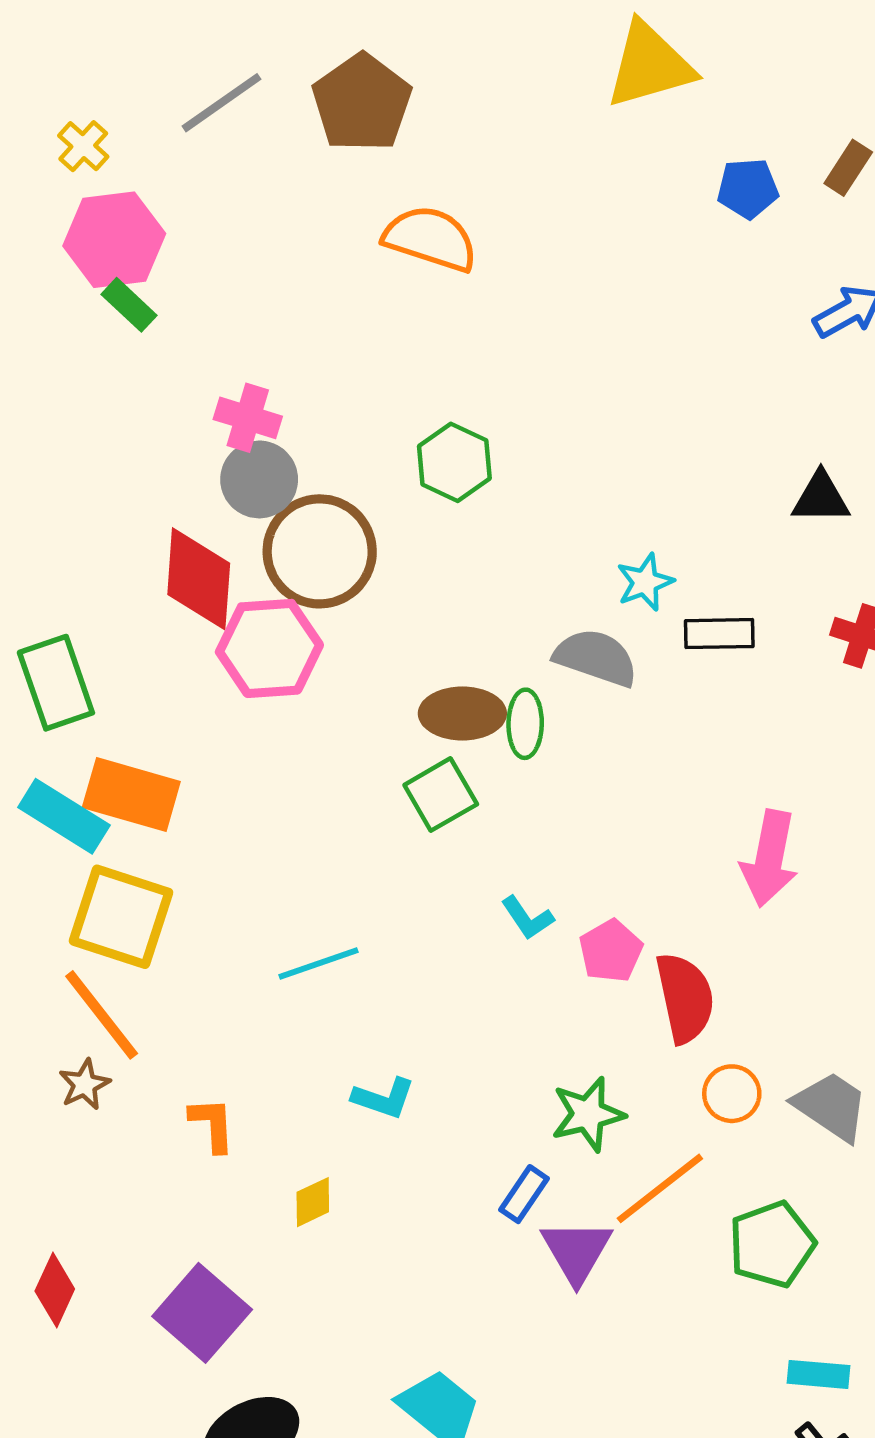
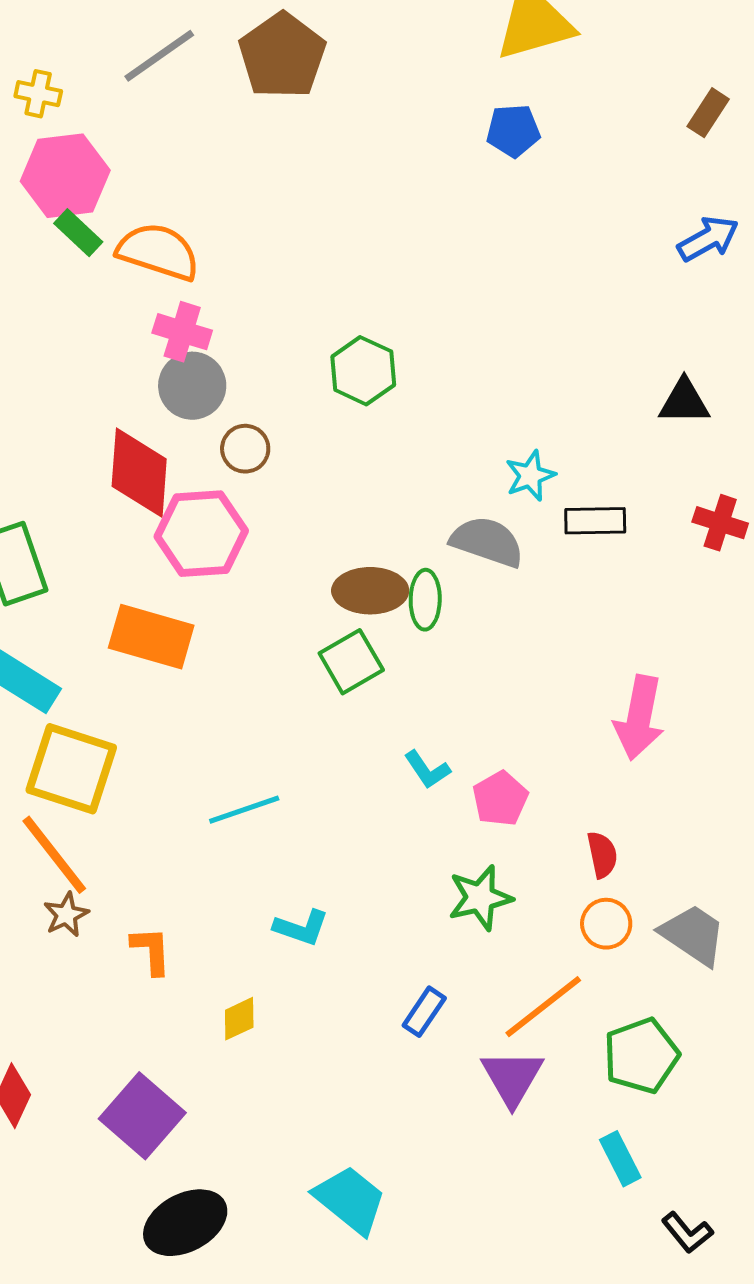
yellow cross: (83, 146) -> (38, 94), turned -30
blue pentagon: (748, 188) -> (513, 131), moved
orange semicircle: (430, 239) -> (158, 252), moved
brown circle: (320, 551) -> (245, 449), size x0.5
orange rectangle: (131, 795) -> (151, 637), moved
red semicircle: (685, 998) -> (602, 855), moved, size x0.6
brown star: (84, 1085) -> (66, 915), moved
green star: (588, 1114) -> (480, 898), moved
purple triangle: (577, 1251) -> (512, 1078), moved
cyan rectangle: (819, 1374) -> (620, 1159), moved, turned 58

